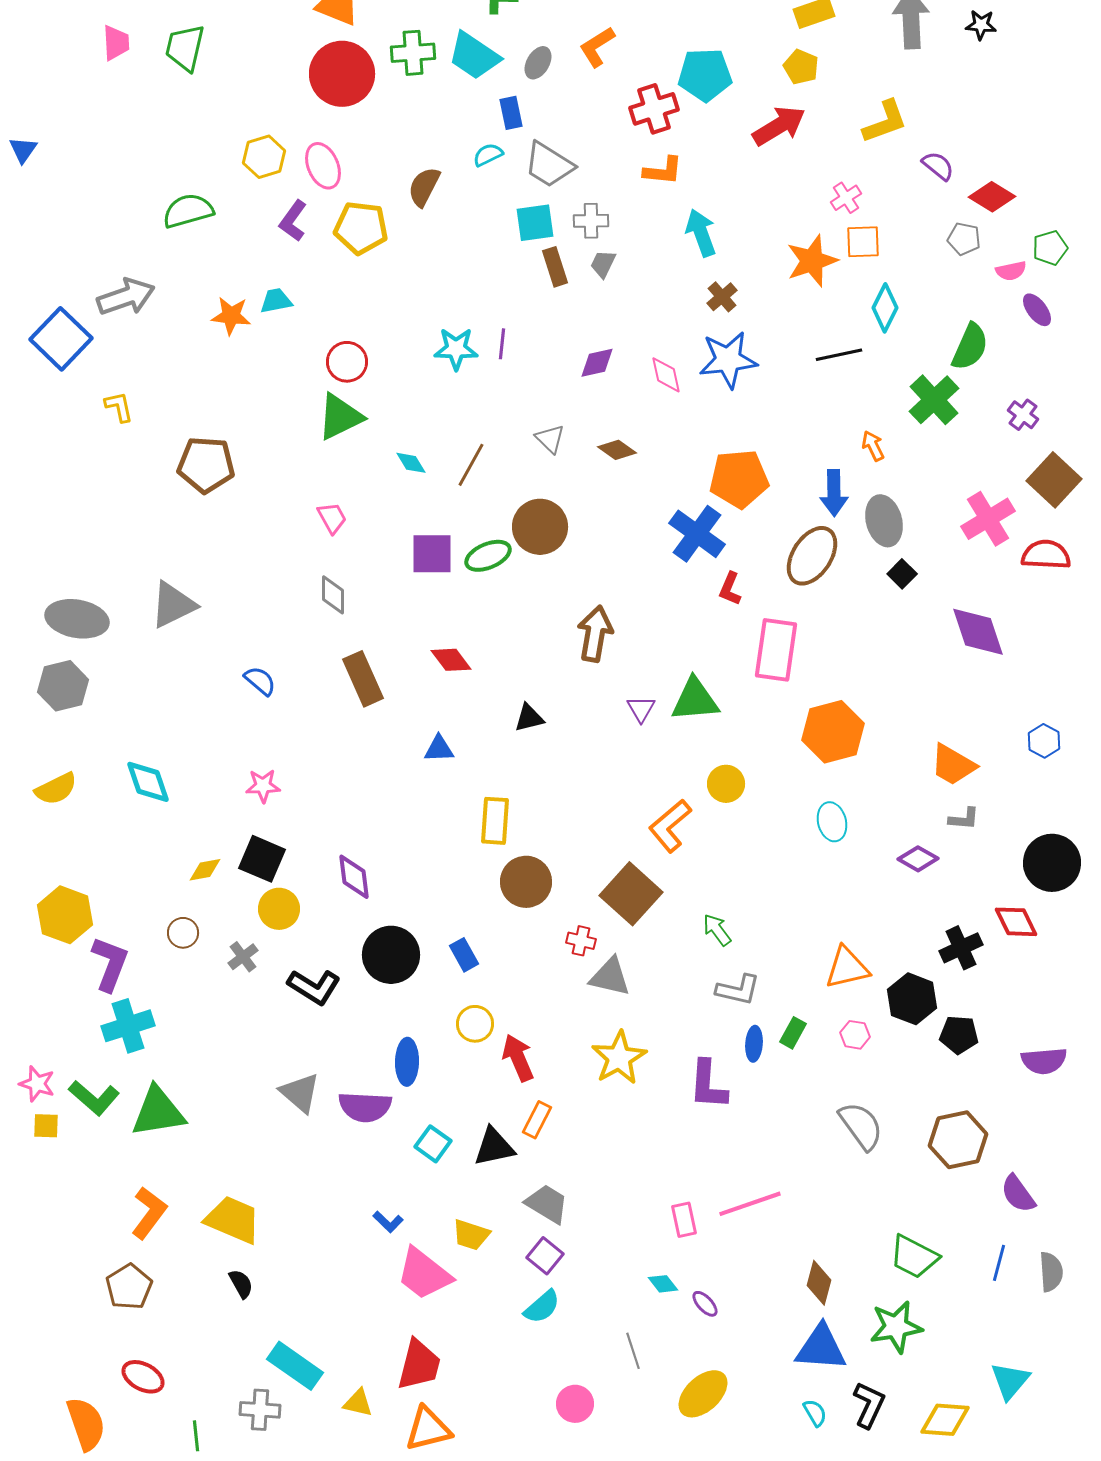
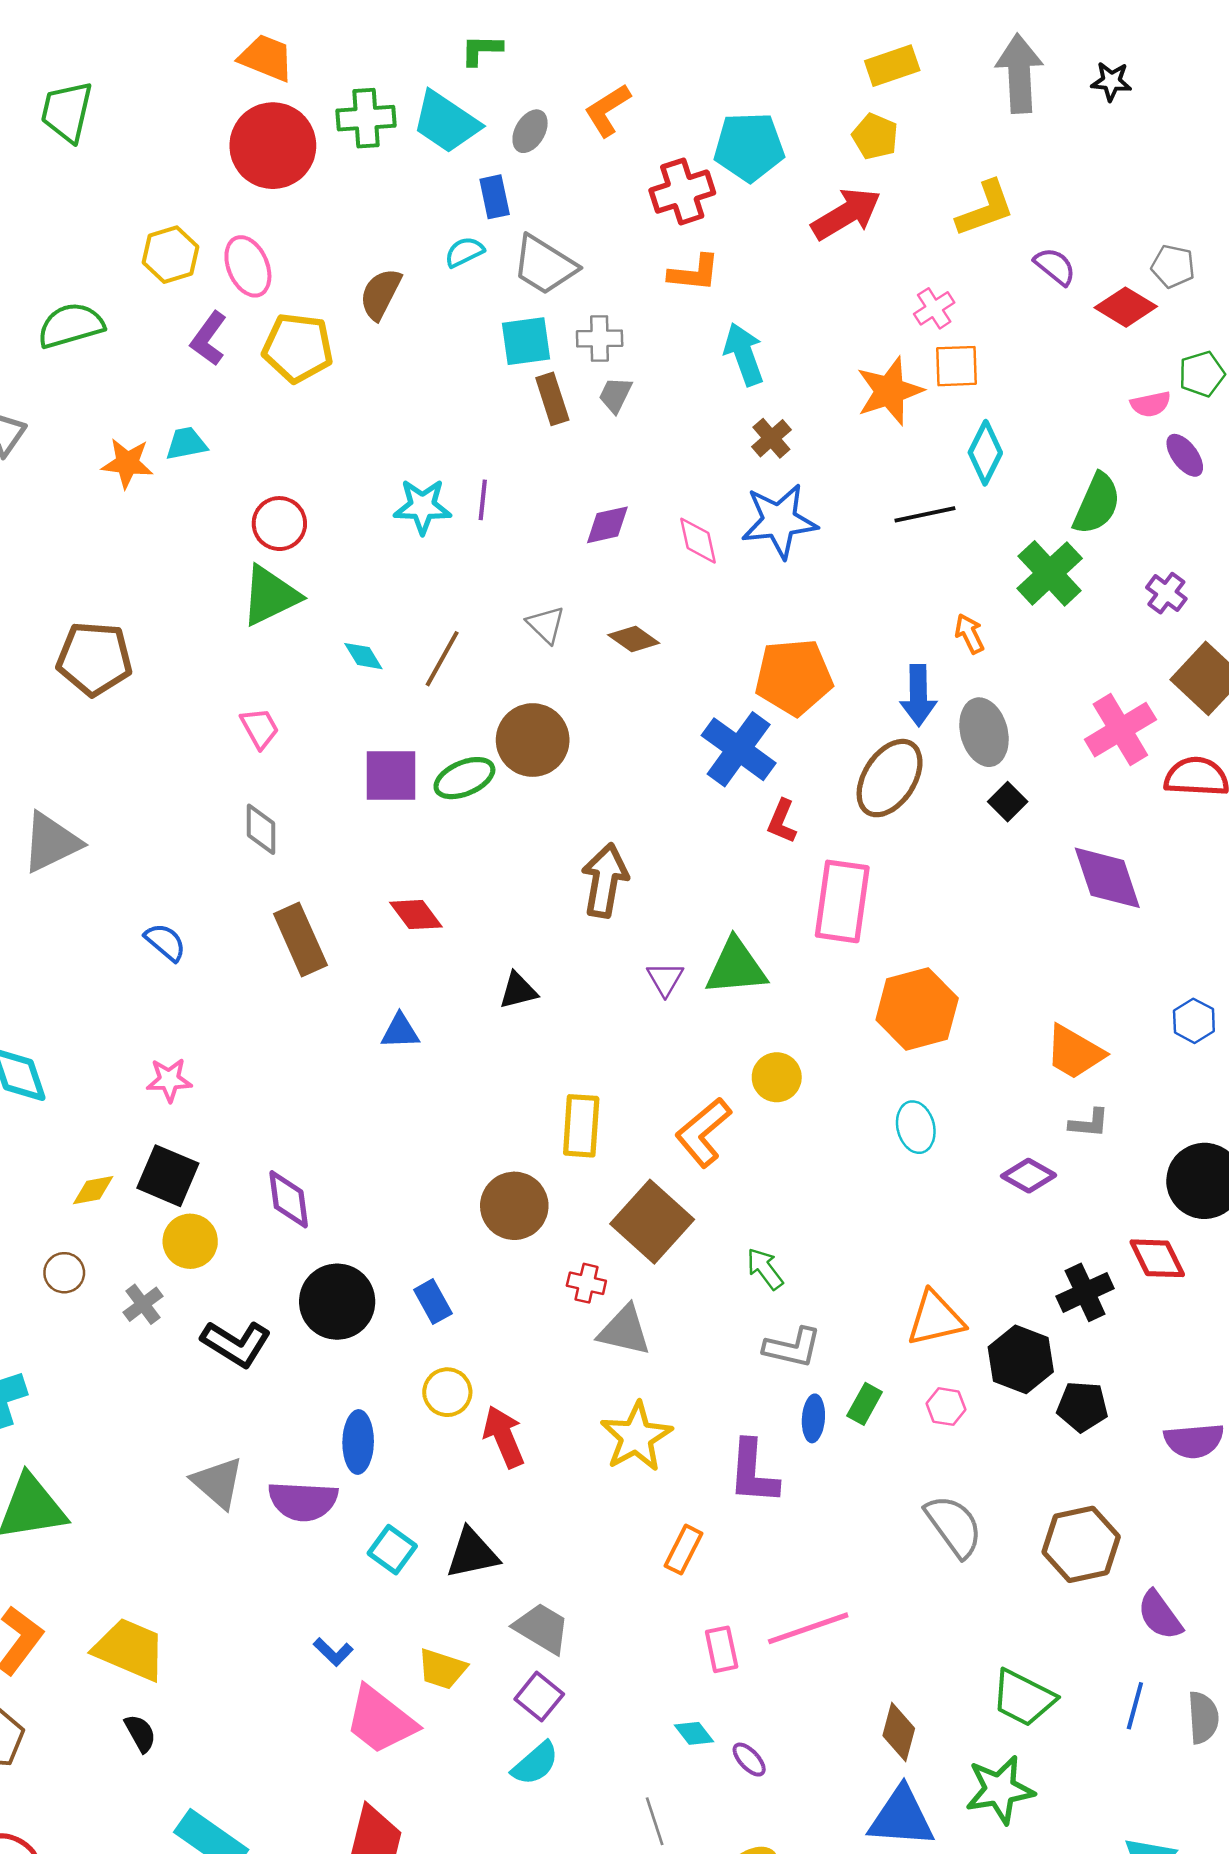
gray pentagon: (964, 239) -> (1173, 266), moved
yellow rectangle: (495, 821) -> (581, 1126), moved
orange rectangle: (537, 1120) -> (684, 1550), moved

